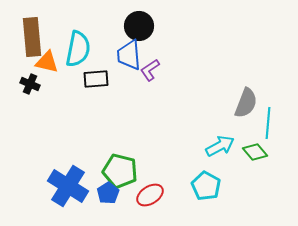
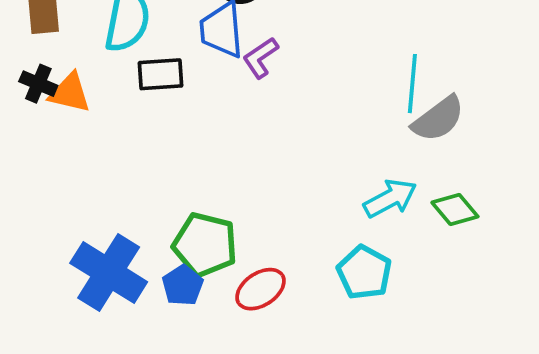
orange triangle: (47, 62) -> (70, 93), moved
gray semicircle: (246, 103) -> (438, 119), turned 32
cyan line: (268, 123) -> (412, 84), moved

